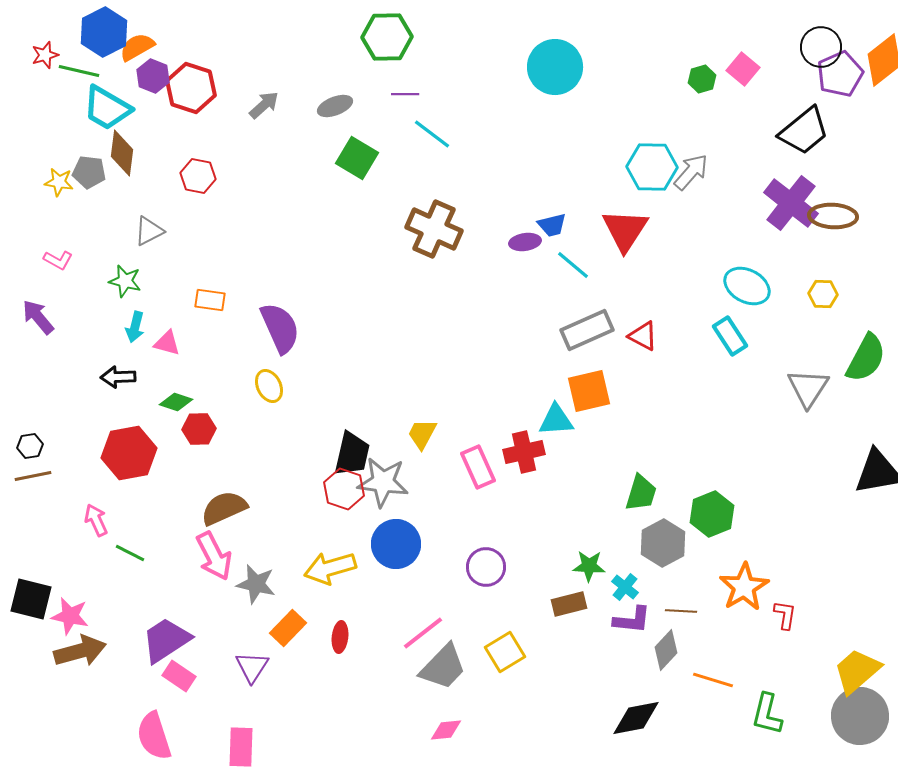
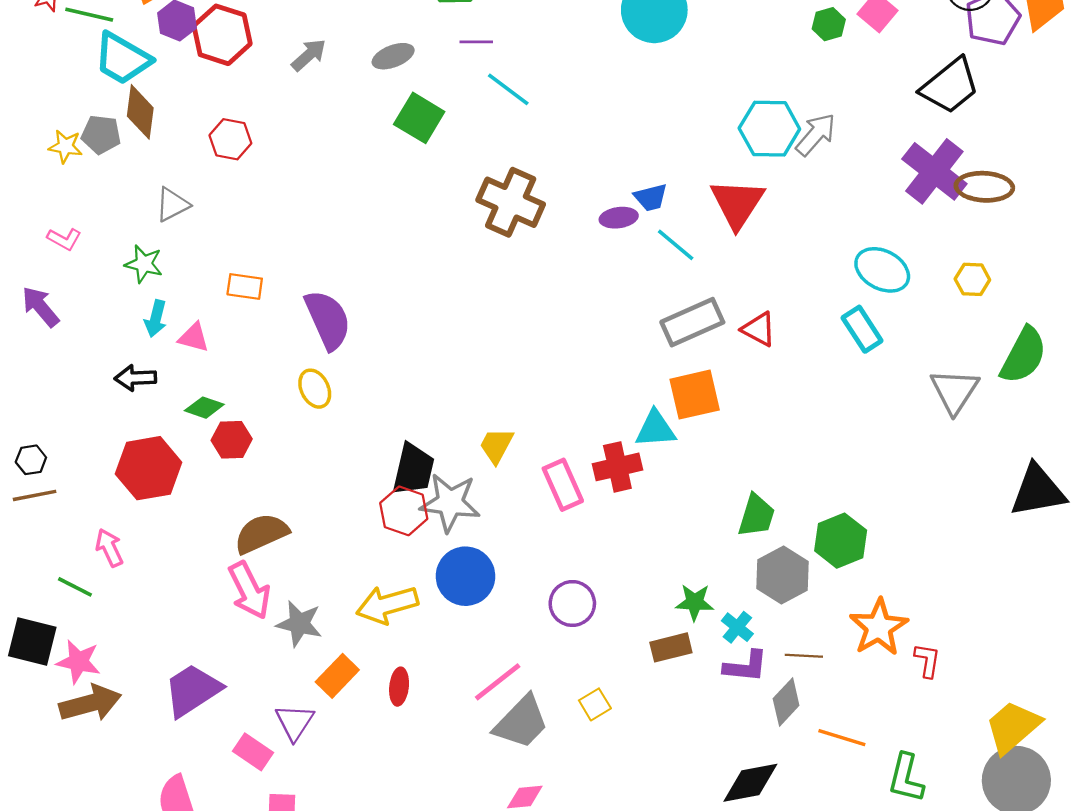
green line: (130, 553) -> (75, 587), moved
yellow square: (505, 652) -> (595, 704), size x0.7
pink rectangle: (179, 676) -> (253, 752), moved

